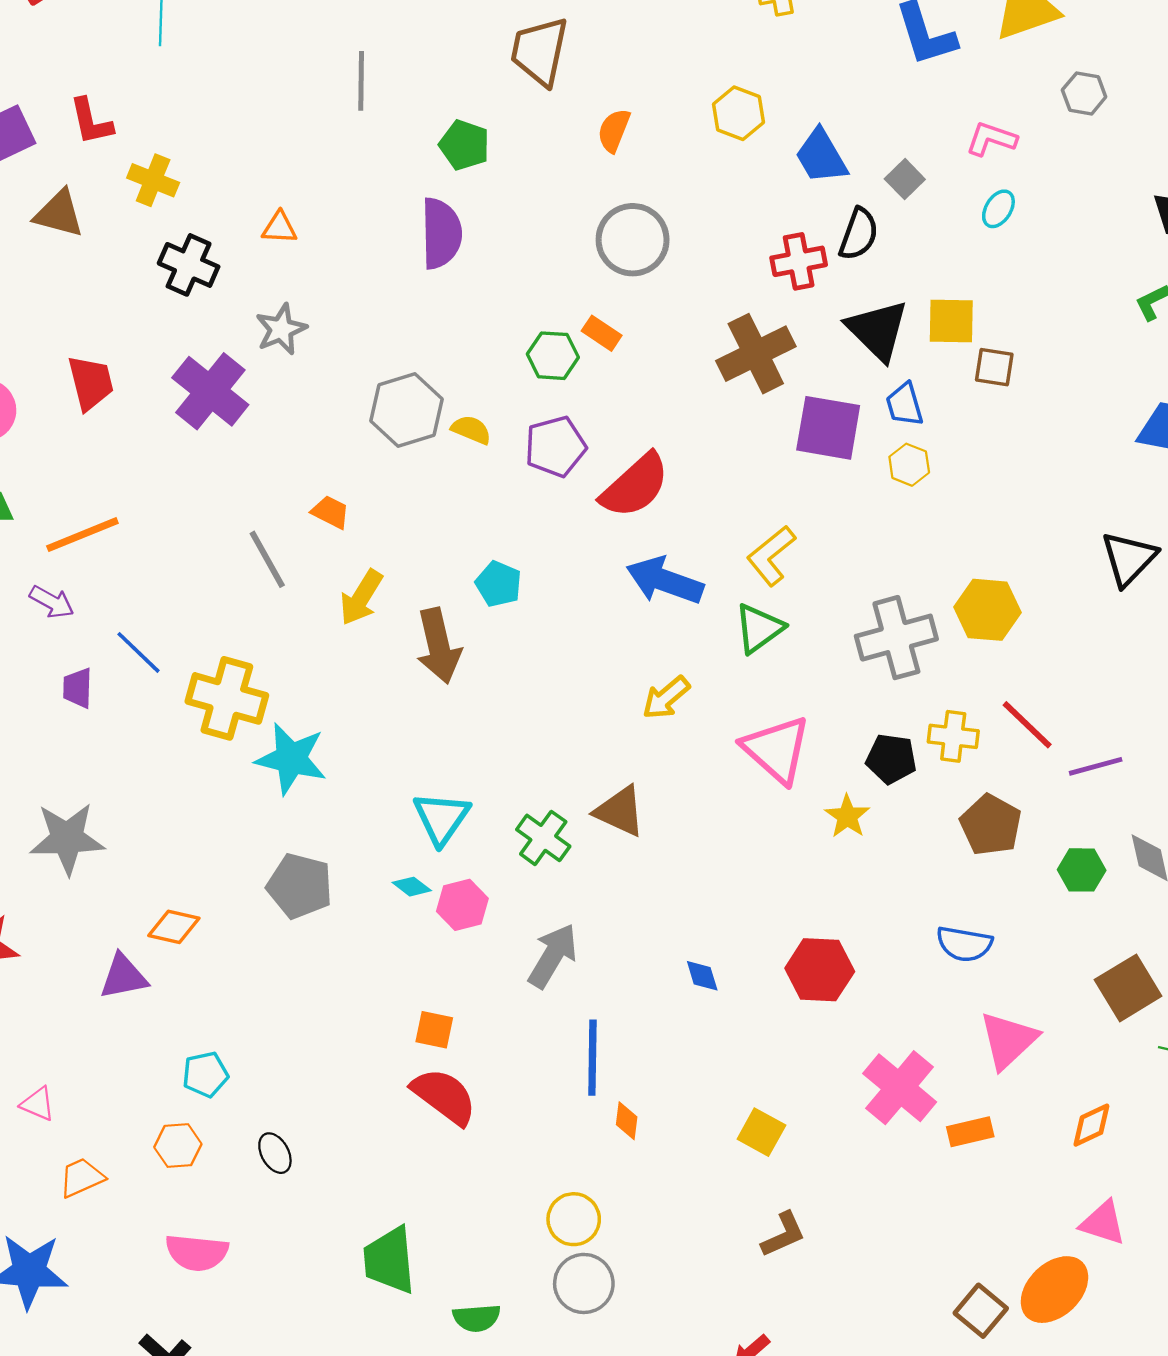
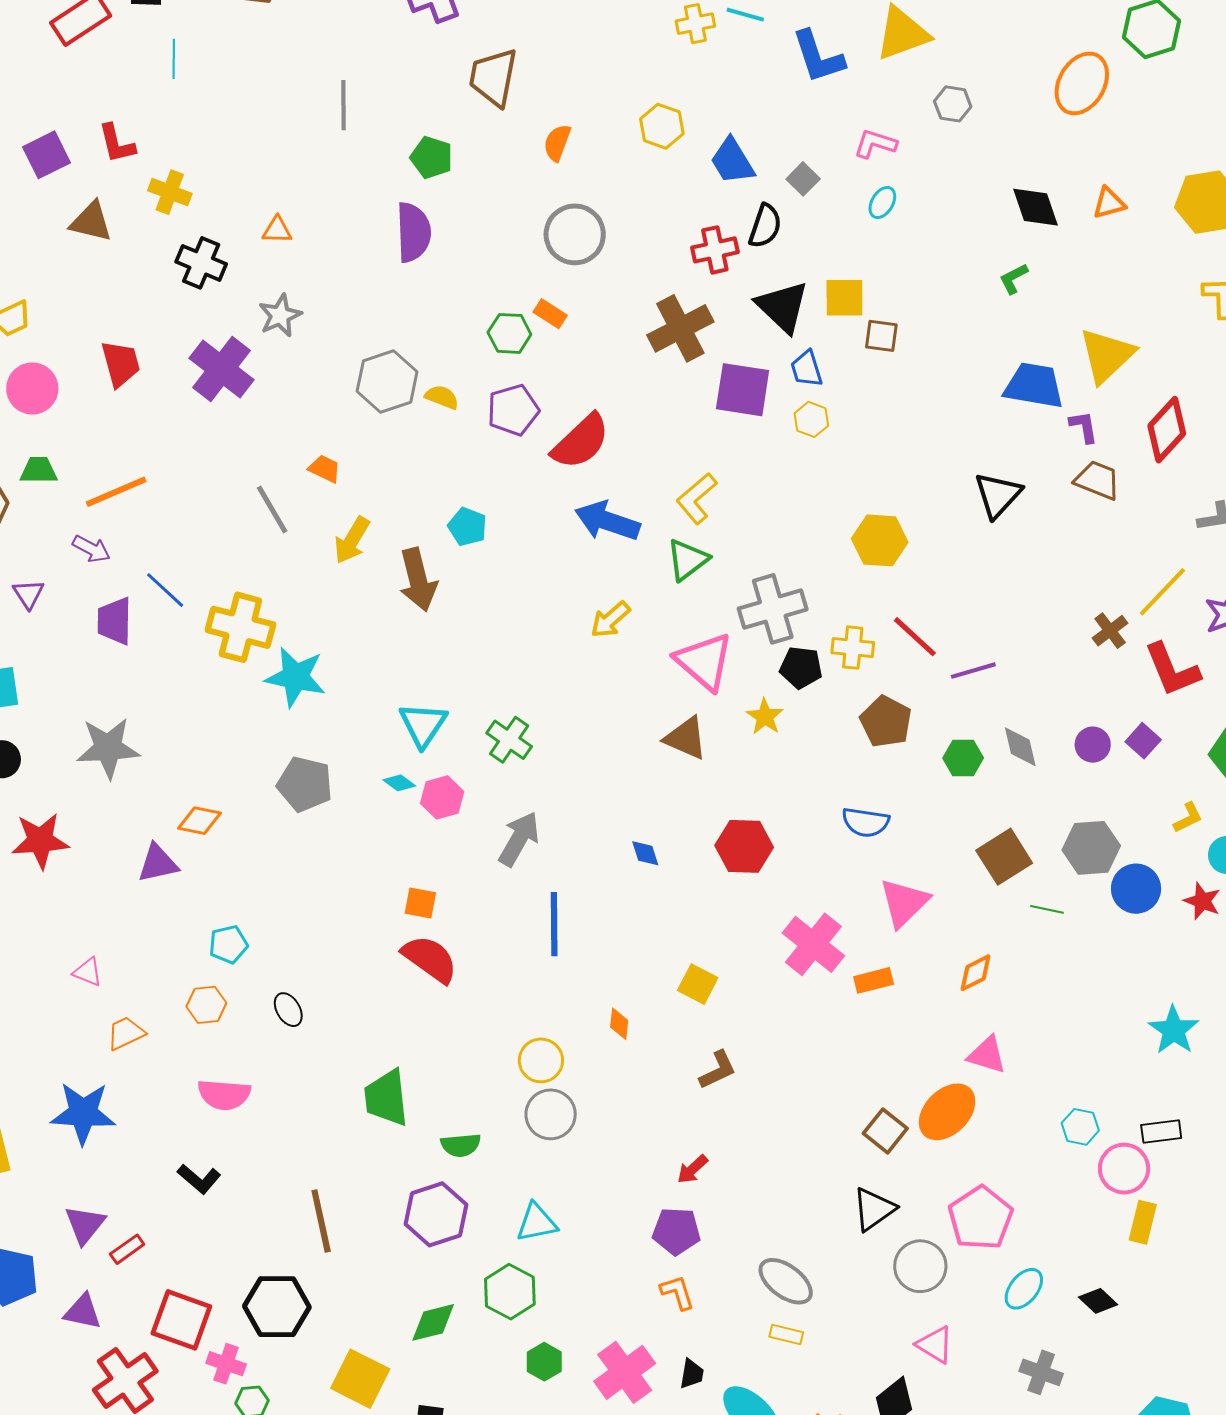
gray cross: (896, 638) -> (773, 609), moved
purple trapezoid: (78, 688) -> (115, 621), size x1.4
brown triangle: (620, 811) -> (686, 738), moved
orange diamond: (627, 1121) -> (619, 1024), moved

